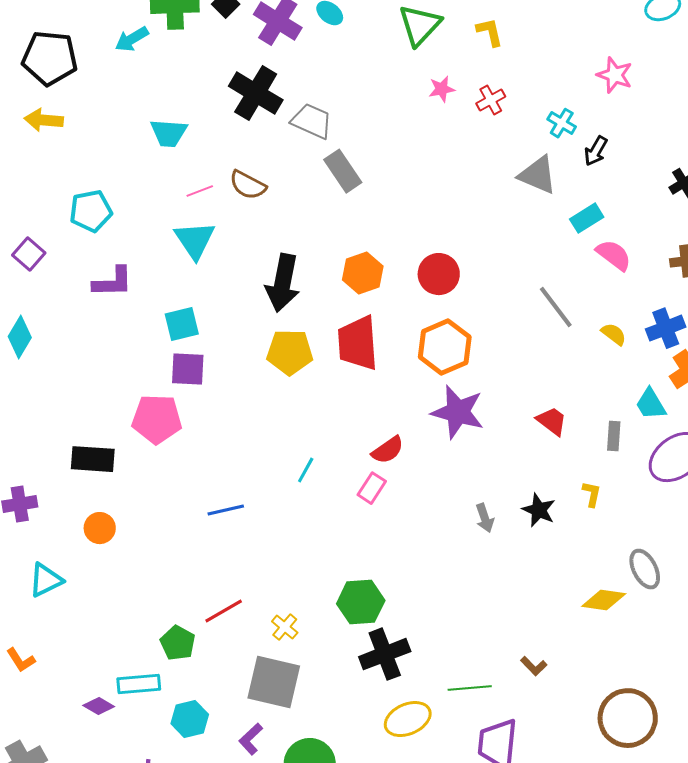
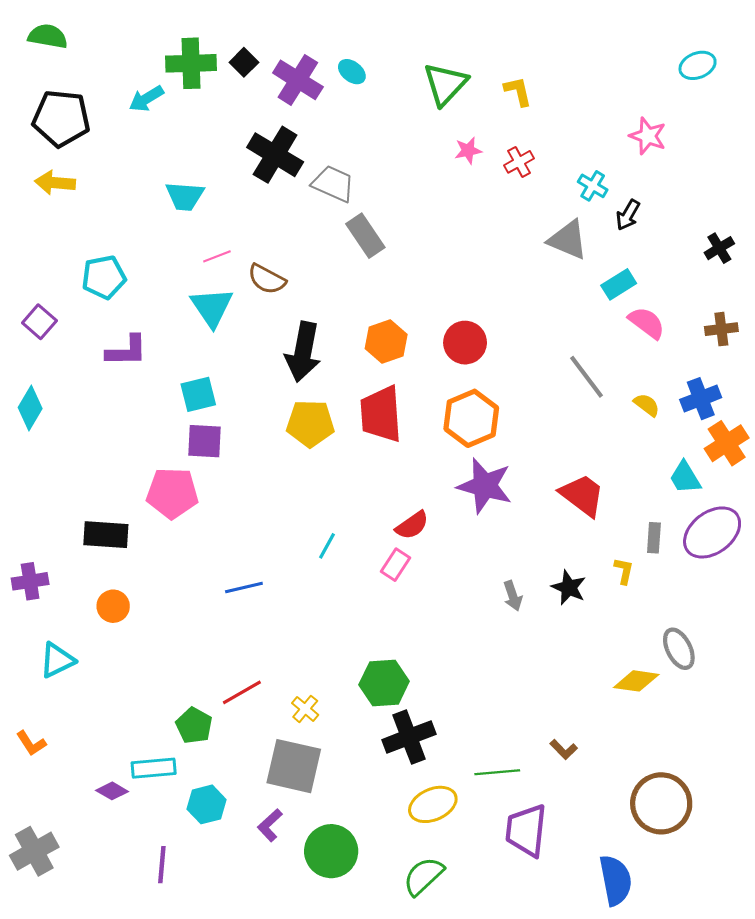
brown semicircle: (248, 185) -> (267, 279), moved
red trapezoid: (552, 421) -> (582, 495), size x1.4
gray rectangle: (614, 436) -> (654, 538), moved

